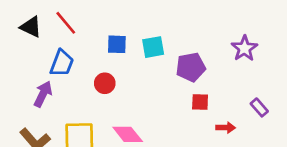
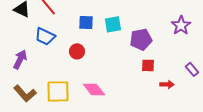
blue trapezoid: (62, 63) -> (45, 36), turned 95
purple arrow: (43, 94) -> (20, 59), moved

